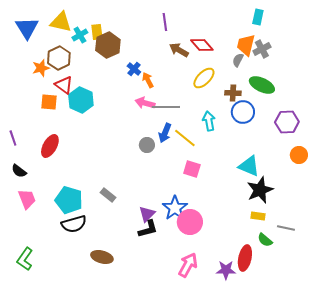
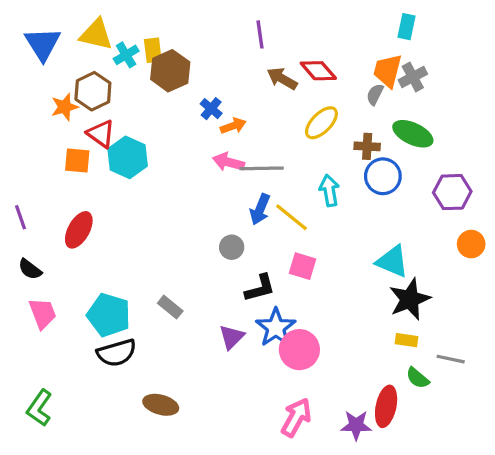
orange arrow: (148, 80) -> (233, 126), turned 98
gray circle: (147, 145) -> (232, 247), moved
black L-shape: (148, 229) -> (260, 288), moved

